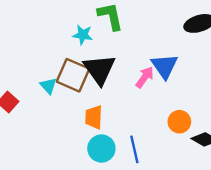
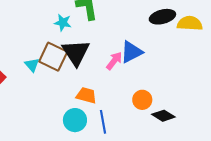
blue triangle: (165, 66) -> (131, 52), turned 35
orange trapezoid: (94, 117) -> (86, 95), moved, turned 100

